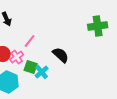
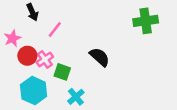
pink line: (30, 41) -> (55, 30), moved
cyan cross: (42, 72) -> (76, 97), moved

